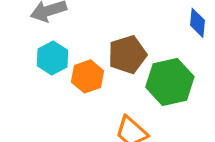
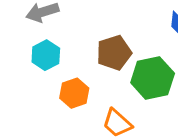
orange hexagon: (87, 76) -> (74, 93), moved

